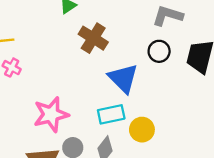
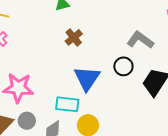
brown cross: (93, 38) -> (74, 37), size x0.7

